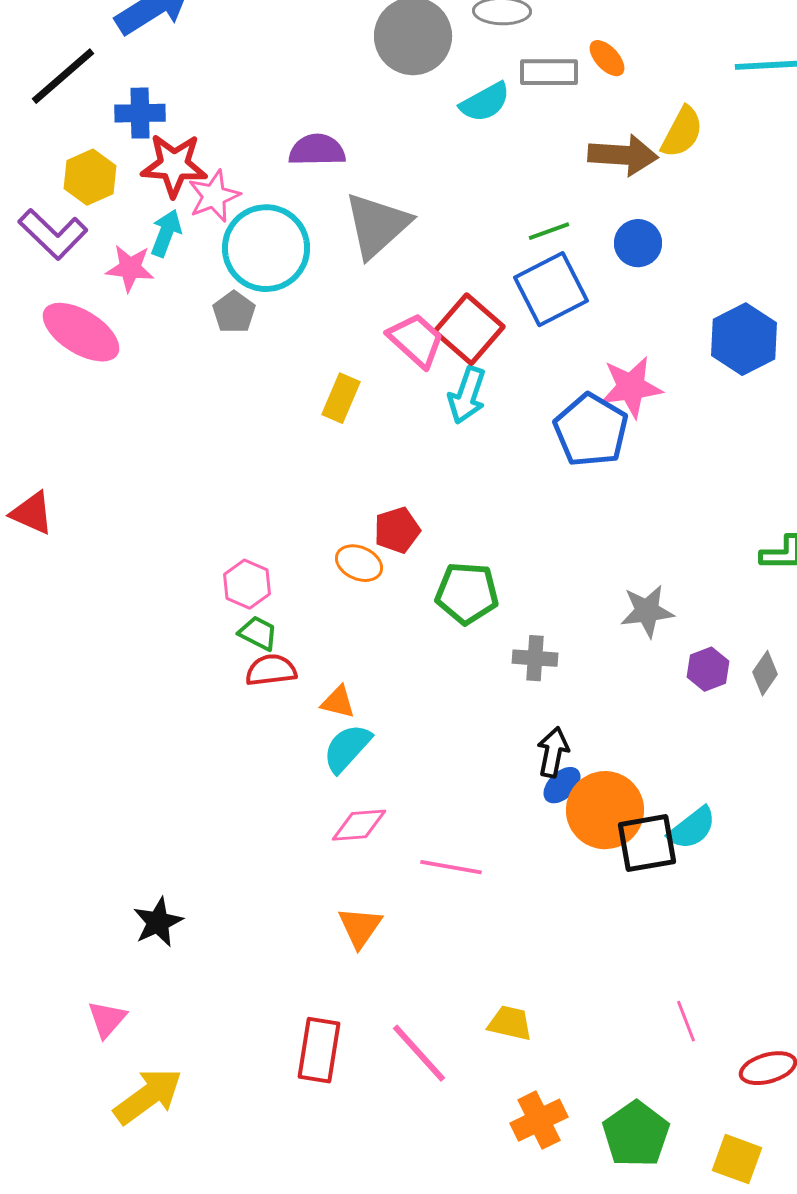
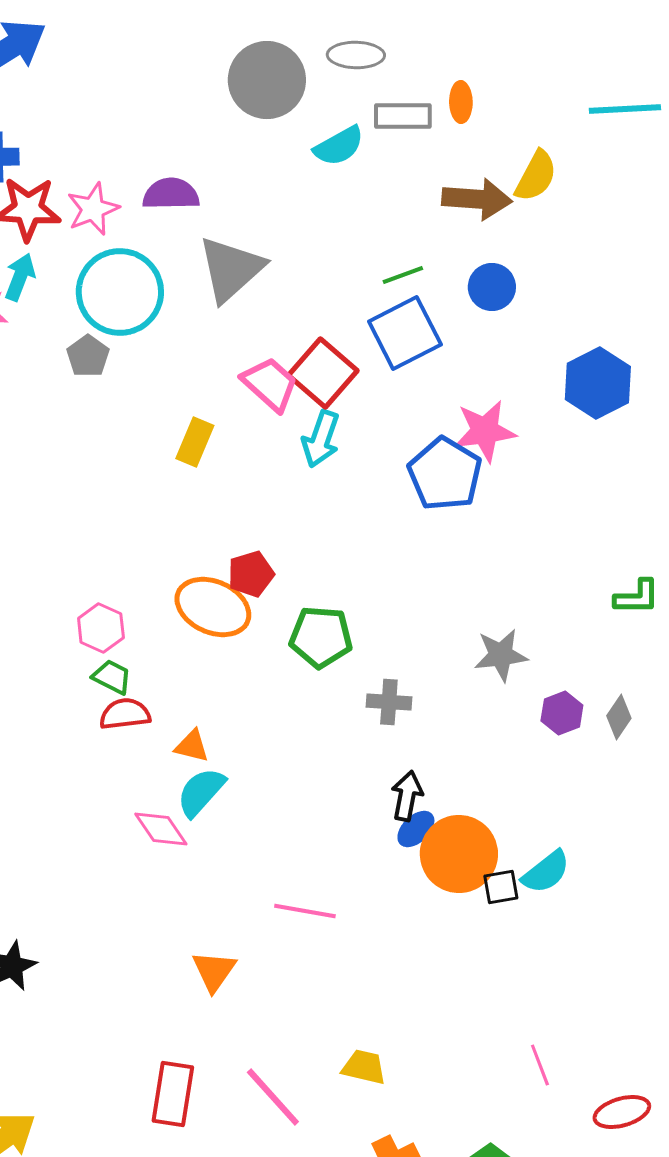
orange ellipse: (607, 58) -> (461, 102), turned 42
pink star: (214, 196) -> (93, 209), moved
orange ellipse: (359, 563) -> (213, 607), size x1.6
pink diamond: (359, 825) -> (161, 829), moved, turned 60
black square: (647, 843) -> (501, 887), size x0.6

